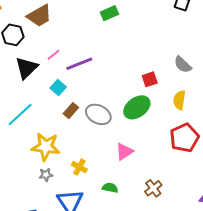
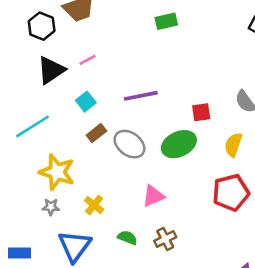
purple line: (79, 64) -> (141, 96), moved
brown cross: (153, 188) -> (165, 239), moved

